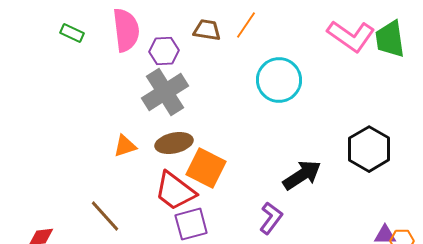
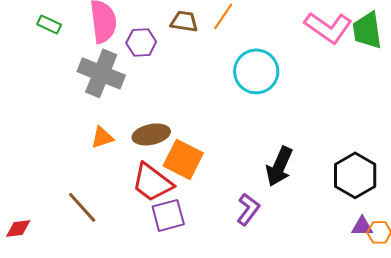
gray cross: (165, 92) -> (101, 73), moved, turned -36
black hexagon: (369, 149) -> (355, 175), moved
black arrow: (302, 175) -> (279, 166), turned 147

